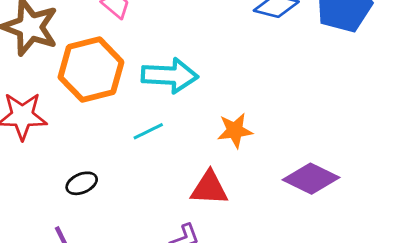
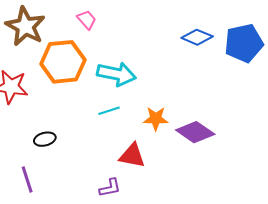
cyan line: (148, 131) -> (109, 111), moved
purple diamond: (311, 179) -> (195, 132), moved

